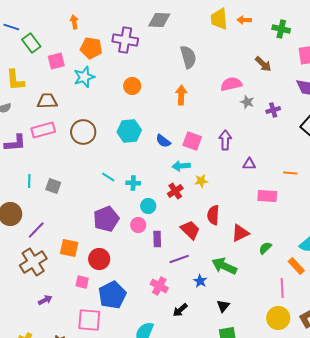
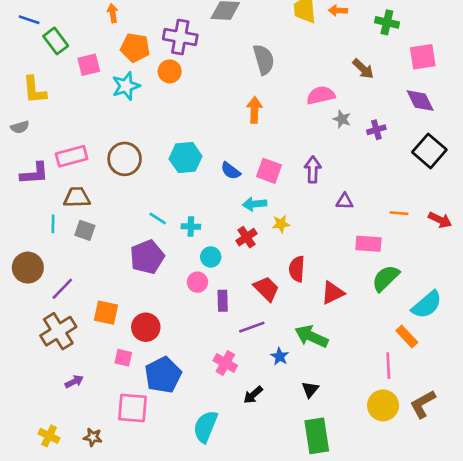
orange circle: (132, 86) -> (170, 71), moved
brown trapezoid: (47, 101) -> (77, 197), moved
purple pentagon: (106, 219) -> (147, 257), moved
green semicircle: (265, 248) -> (386, 278), moved, size x1.6

